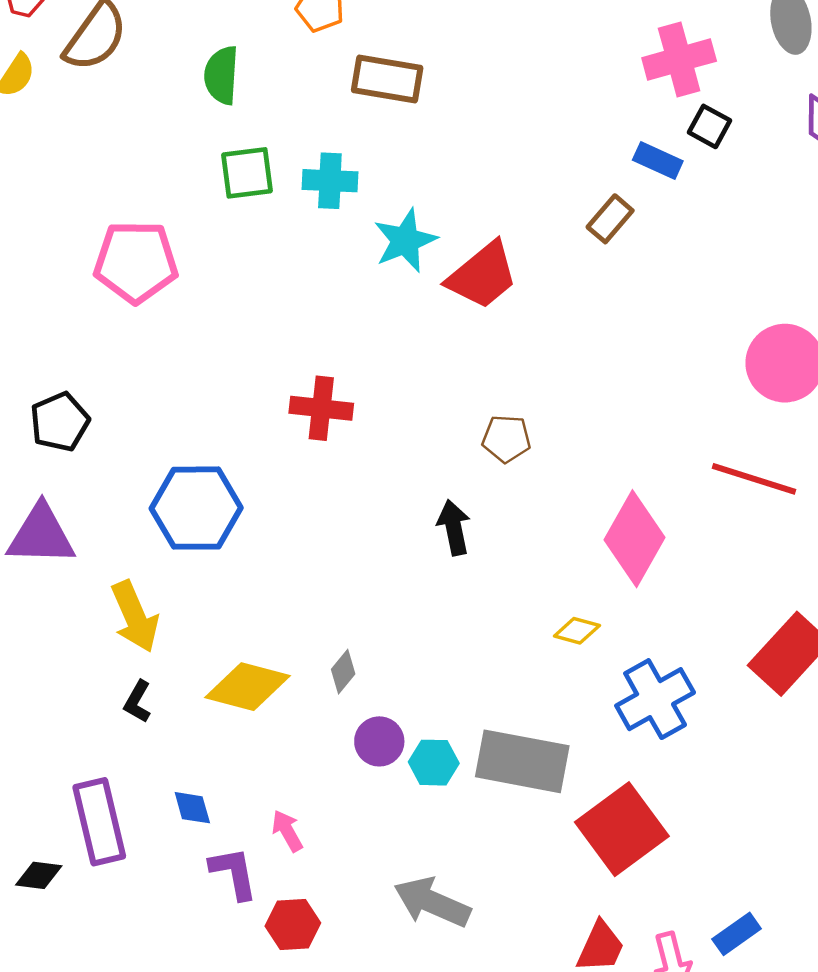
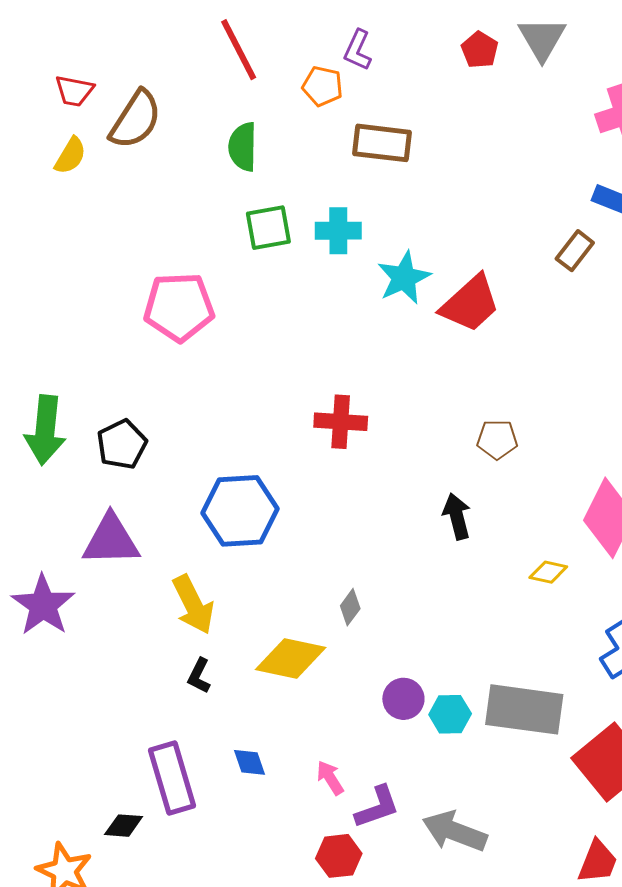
yellow diamond: (577, 631) -> (548, 572), moved
gray diamond: (343, 672) -> (350, 607), moved
purple L-shape: (234, 873) -> (377, 807), moved, turned 84

